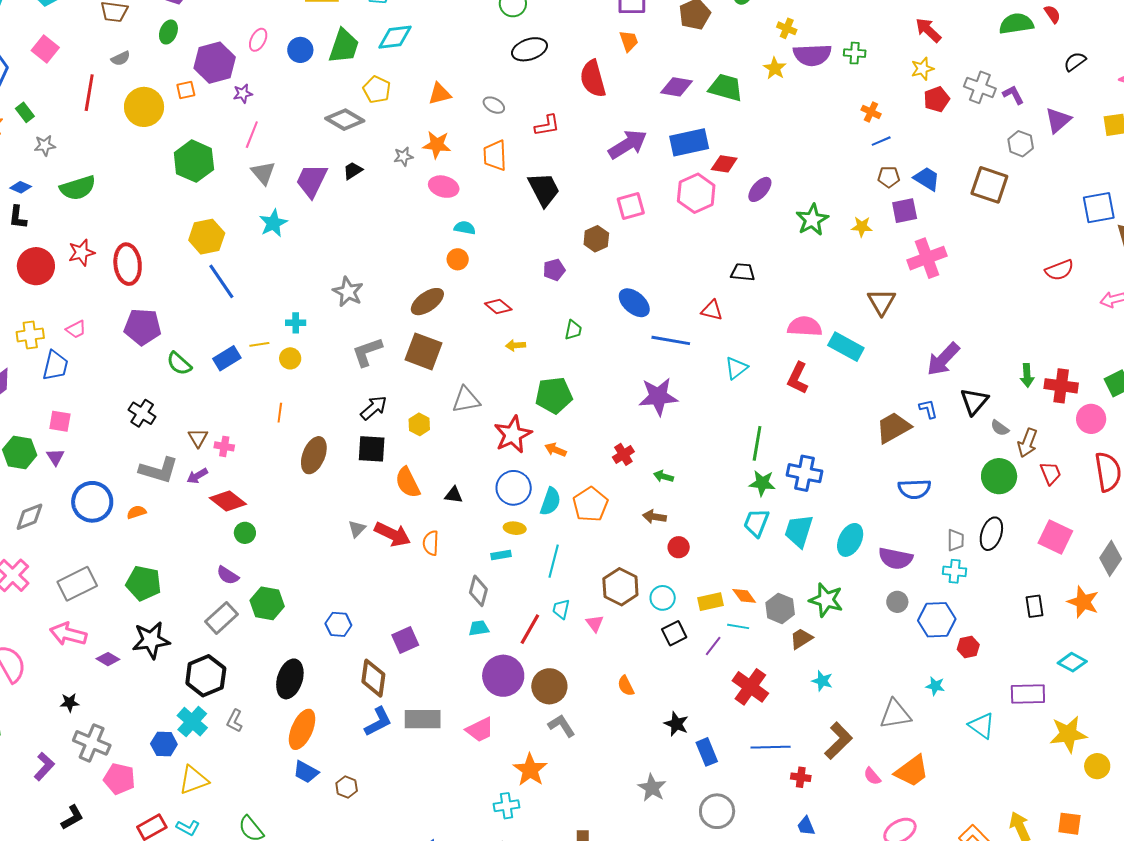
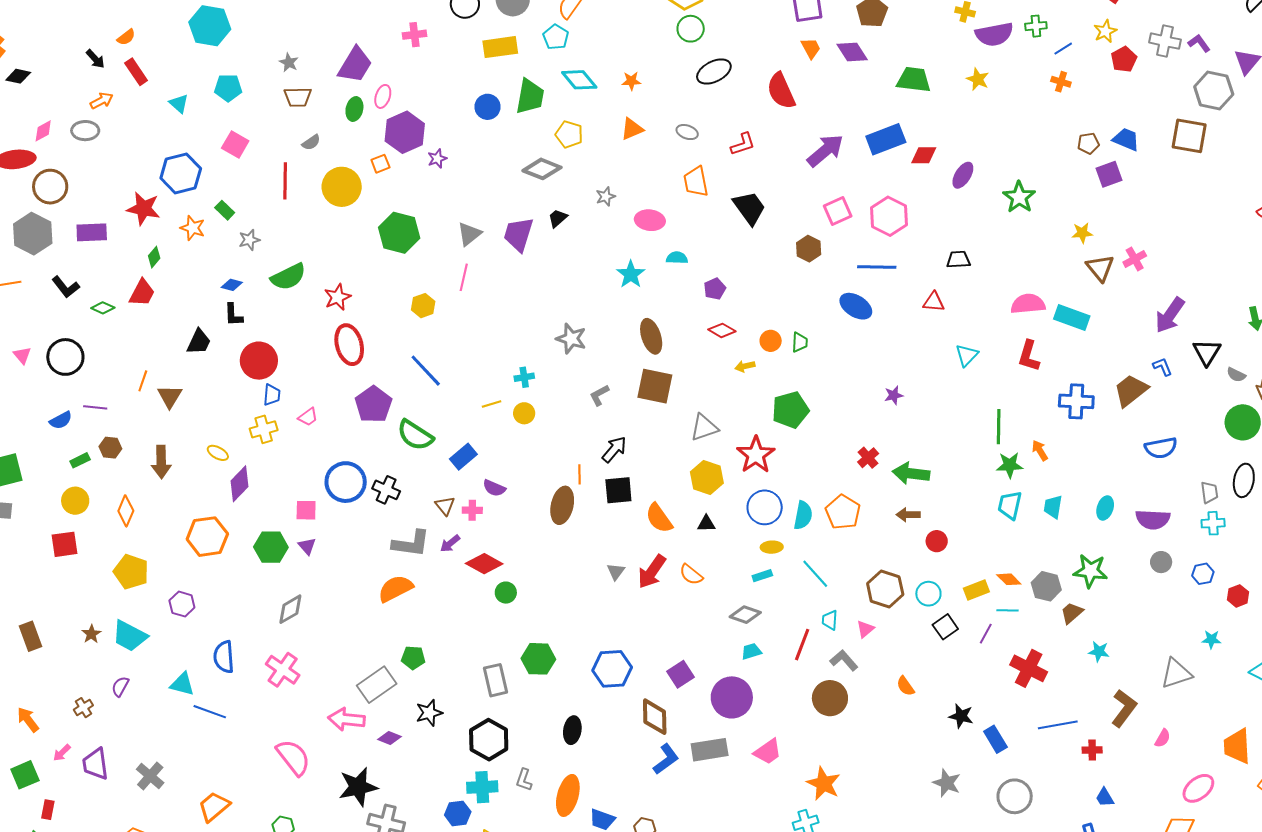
cyan diamond: (395, 37) -> (579, 80), turned 66
pink ellipse: (258, 40) -> (383, 96), moved
yellow star: (775, 68) -> (978, 79), moved
purple diamond: (677, 87) -> (852, 52), moved, turned 56
pink line: (252, 135) -> (464, 277), moved
blue line: (881, 141) -> (1063, 49), moved
gray hexagon: (1021, 144) -> (1214, 91), size x1.5
orange star: (437, 145) -> (631, 81), moved, size x0.7
gray triangle: (263, 173) -> (469, 234), turned 40
pink hexagon: (696, 193) -> (889, 216), moved
cyan star: (273, 223) -> (631, 274), moved
yellow star: (862, 227) -> (1082, 233), moved
yellow hexagon: (207, 237) -> (423, 306), size x0.7
red star: (81, 253) -> (338, 297), moved
pink cross: (927, 258) -> (1135, 259), moved, size x0.6
orange circle: (458, 259) -> (771, 341), moved
purple pentagon: (554, 270) -> (715, 289), moved
blue line: (221, 281) -> (426, 371), moved
brown ellipse: (427, 302) -> (651, 336), turned -64
purple pentagon: (143, 327) -> (373, 404), turned -30
blue line: (671, 340) -> (877, 267), moved
gray L-shape: (367, 352) -> (599, 395), size x0.7
blue rectangle: (227, 358) -> (463, 457), moved
green semicircle: (179, 364) -> (415, 435), size x1.4
blue trapezoid: (55, 366) -> (272, 395), moved, size x0.7
purple star: (658, 397) -> (894, 395), size x0.5
orange line: (280, 413) -> (580, 474), moved
yellow hexagon: (419, 424) -> (707, 477), moved, size x1.5
orange arrow: (556, 450) -> (1040, 450), moved, turned 45
blue cross: (804, 473) -> (1076, 401), moved
green arrow: (663, 476) -> (911, 473), size x1.8
blue circle: (92, 502) -> (346, 482), moved
orange semicircle: (136, 512) -> (395, 588), size x1.8
cyan trapezoid: (799, 531) -> (1053, 507), size x0.7
red arrow: (392, 534) -> (652, 572), turned 108
cyan ellipse: (850, 540) -> (1105, 508), size x0.7
orange semicircle: (431, 543) -> (691, 574), turned -45
cyan line: (554, 561) -> (815, 574), turned -48
purple semicircle: (228, 575) -> (494, 488), moved
green pentagon: (144, 583) -> (413, 658), size x0.7
gray rectangle: (77, 584) -> (377, 685), moved
gray diamond: (478, 591) -> (745, 615), turned -76
gray rectangle: (222, 618) -> (496, 680), turned -52
blue hexagon: (937, 620) -> (1203, 574), size x0.6
pink triangle: (595, 623) -> (865, 629), turned 36
blue hexagon: (338, 624) -> (612, 669), size x1.5
black star: (151, 640) -> (429, 713), size x0.7
purple circle: (503, 676) -> (732, 697), moved
black ellipse: (290, 679) -> (572, 730), size x0.7
black star: (70, 703) -> (358, 787), size x2.0
cyan cross: (192, 722) -> (482, 787), turned -36
gray L-shape: (562, 726) -> (844, 660), moved
orange ellipse: (302, 729) -> (568, 795), moved
orange trapezoid: (912, 771) -> (1237, 746), moved, turned 132
pink semicircle: (872, 776) -> (1163, 738), turned -102

